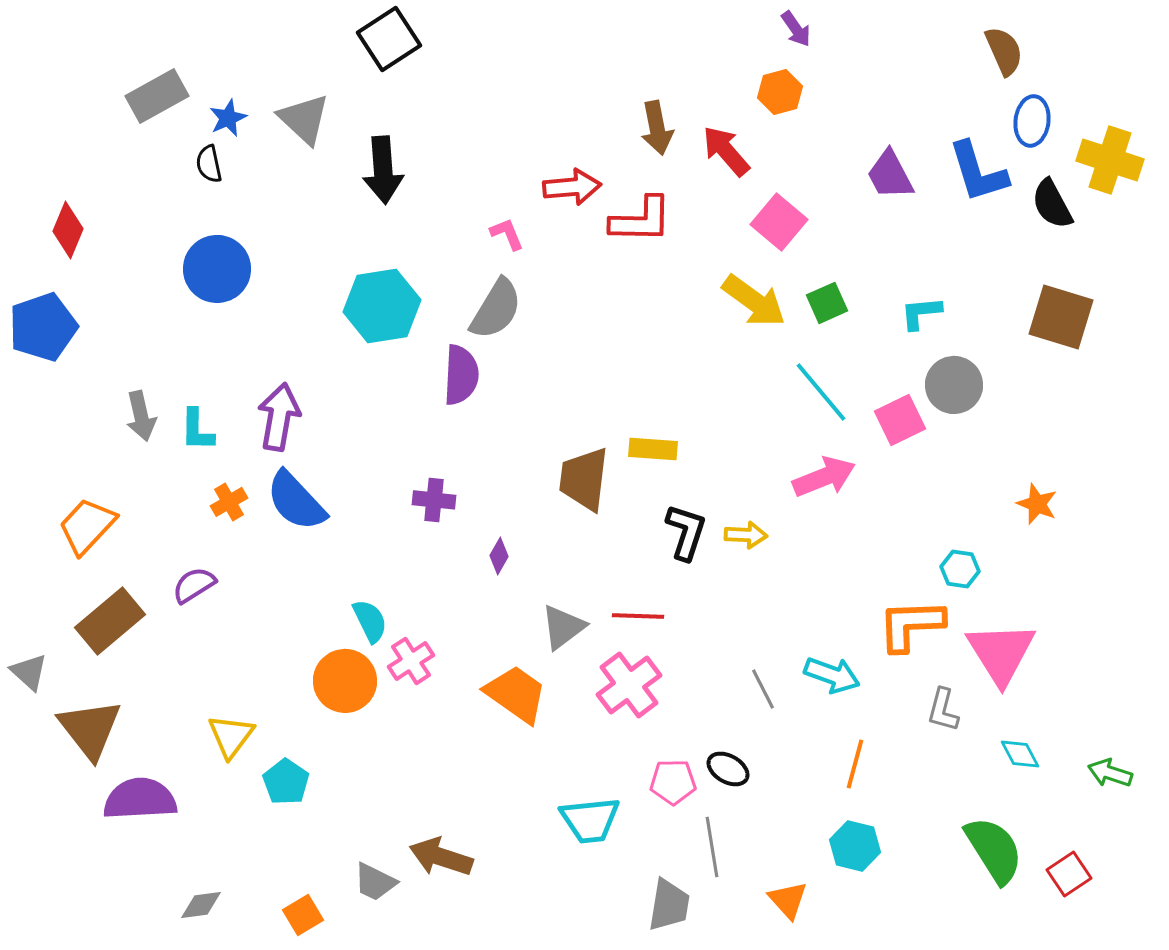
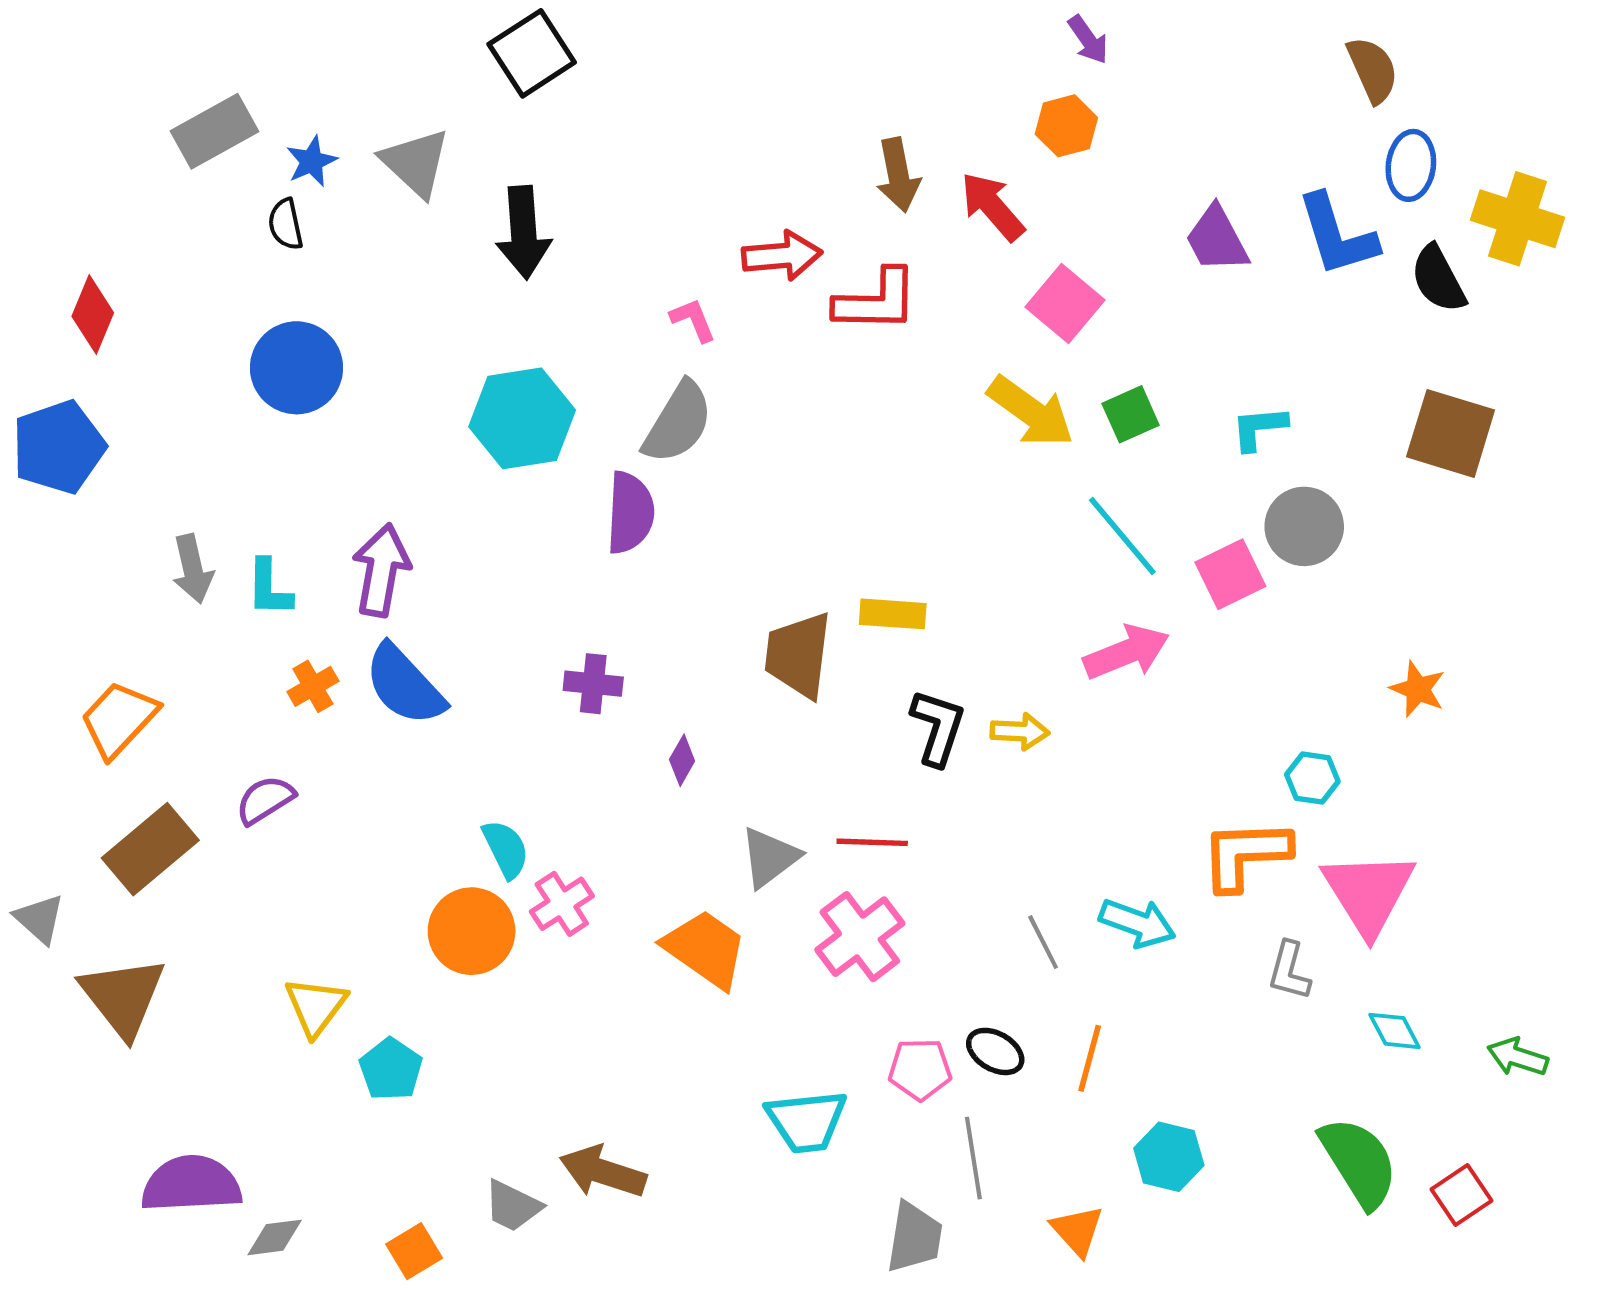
orange line: (855, 764) -> (1090, 1058), moved
purple semicircle: (140, 799) -> (191, 1184), moved

